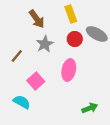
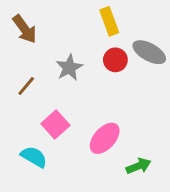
brown arrow: (37, 19) -> (25, 29), moved
pink ellipse: (69, 70) -> (105, 138), moved, turned 30

